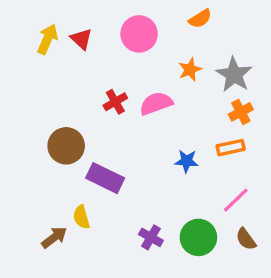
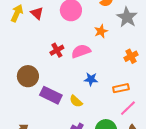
gray star: (234, 75) -> (127, 17), moved
orange rectangle: (231, 148) -> (121, 88), moved
blue star: (187, 161) -> (91, 79), moved
yellow semicircle: (81, 217) -> (76, 101), moved, turned -32

